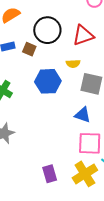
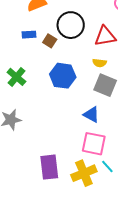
yellow semicircle: (73, 64) -> (100, 63), moved
purple rectangle: (50, 174) -> (49, 167), size x1.4

